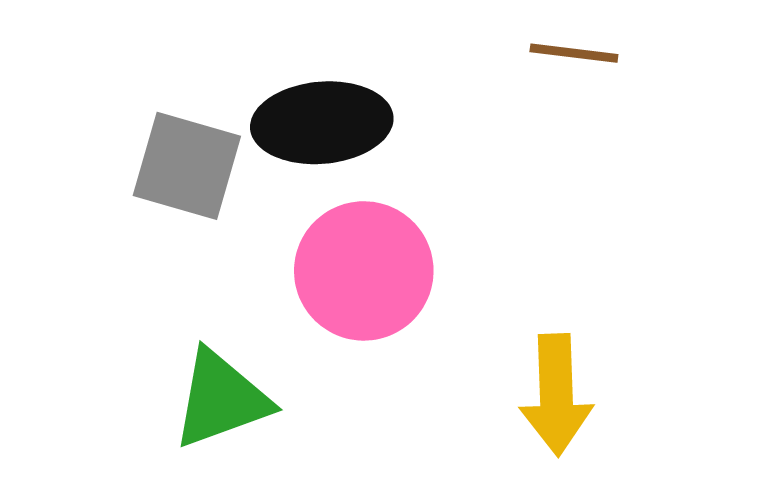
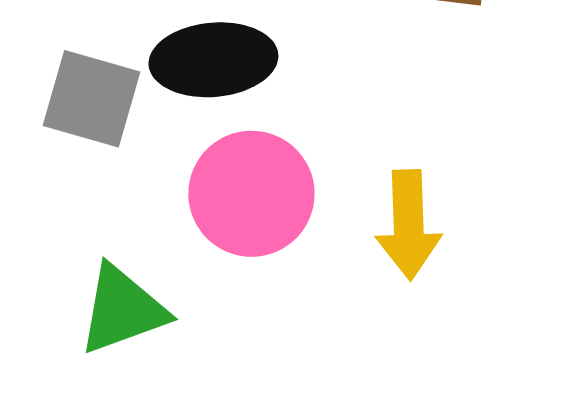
yellow arrow: (556, 395) -> (408, 225), moved

